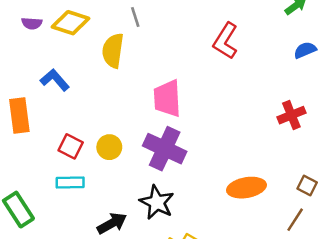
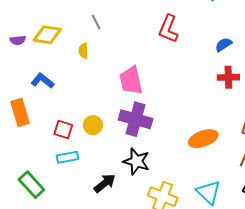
blue semicircle: (305, 50) -> (224, 45), moved
yellow semicircle: (113, 51) -> (83, 51), size x0.6
red cross: (291, 115) -> (228, 77), turned 30

